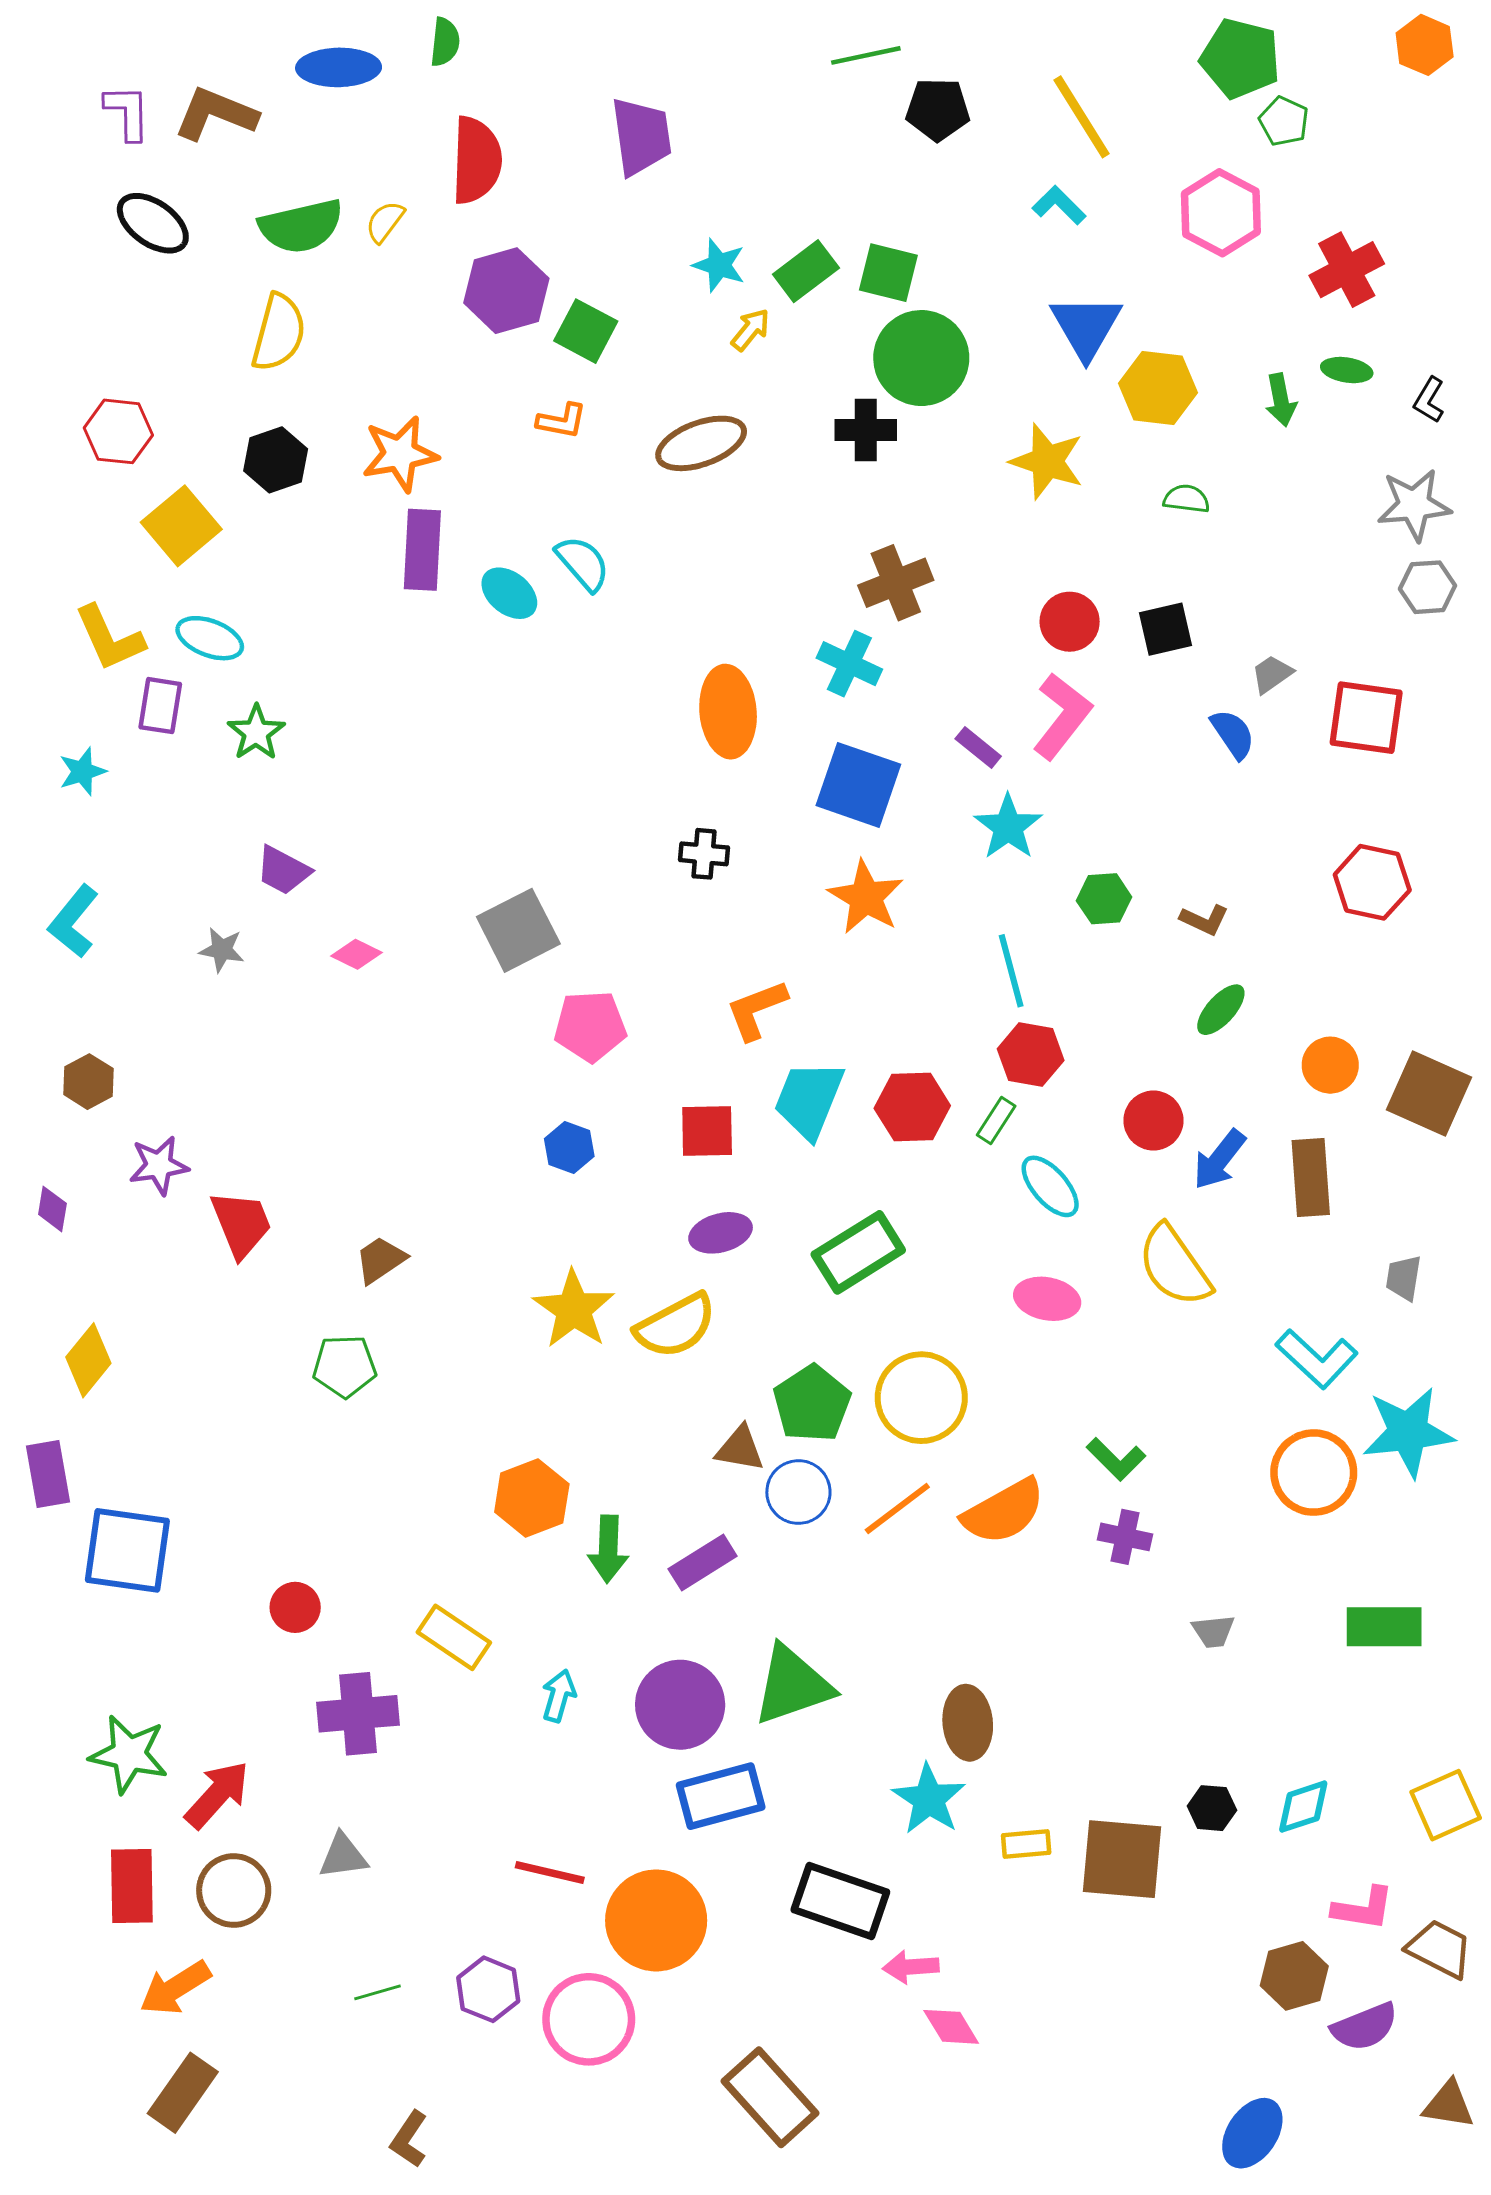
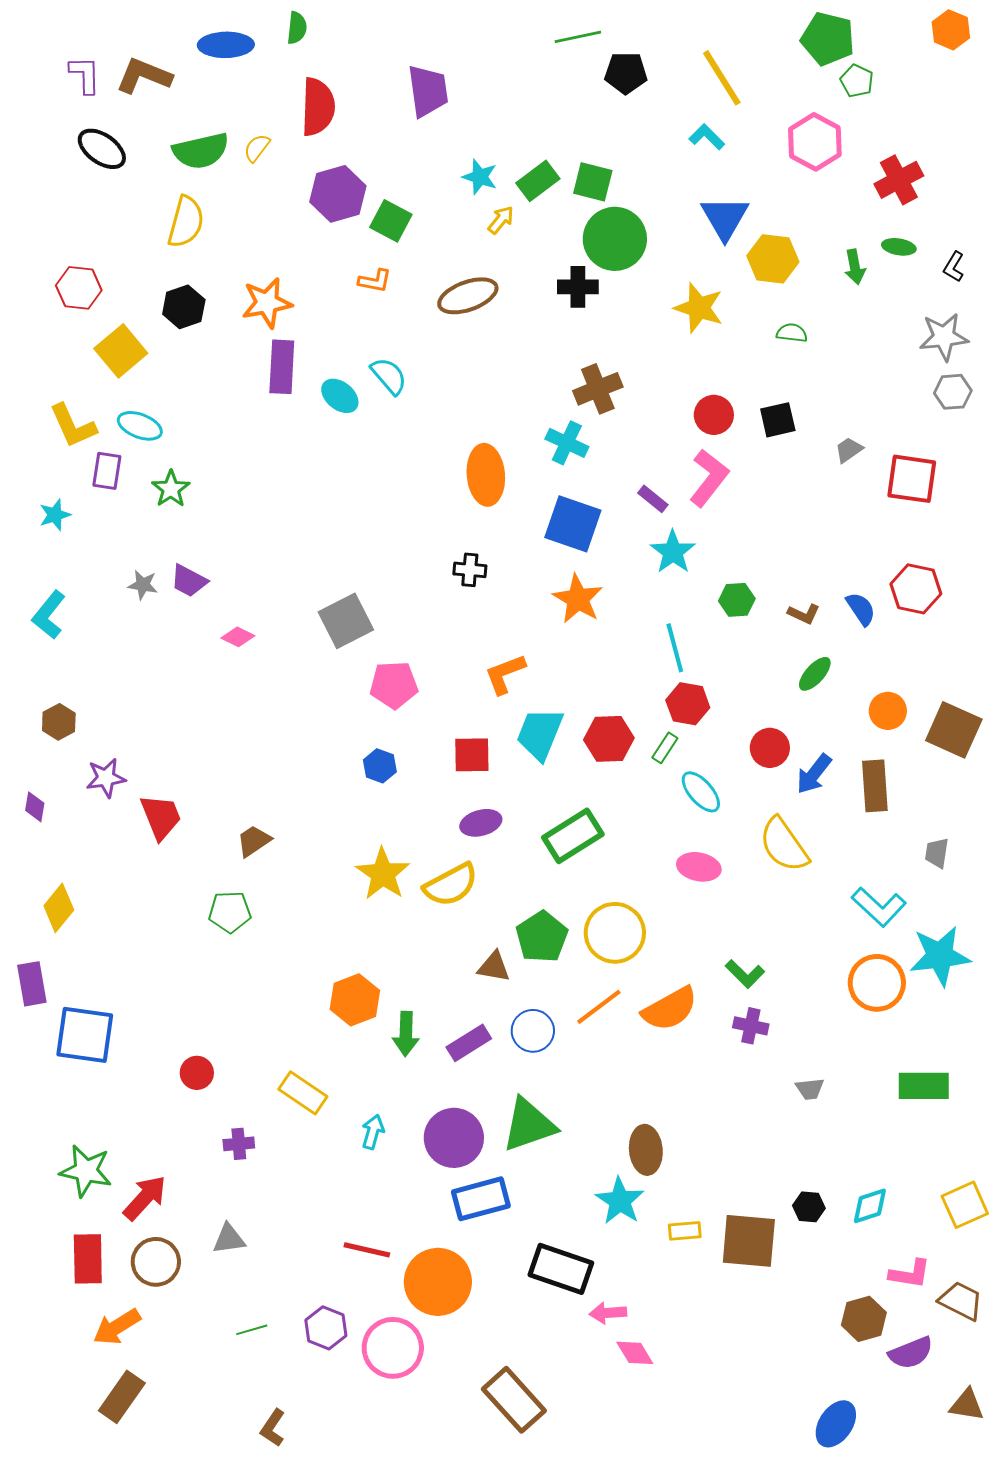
blue semicircle: (1233, 734) -> (861, 609), moved
gray star: (222, 950) -> (143, 585), moved
blue circle: (798, 1492) -> (533, 1031), moved
purple cross: (358, 1714) -> (239, 1144), size x0.6

